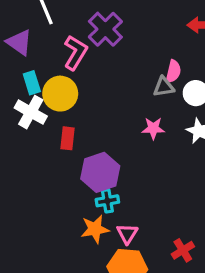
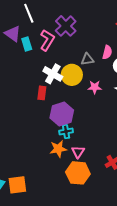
cyan rectangle: (32, 83) -> (27, 44), moved
gray triangle: (164, 87) -> (87, 59), moved
yellow circle: (60, 94) -> (72, 75), moved
white cross: (31, 112) -> (53, 74), moved

